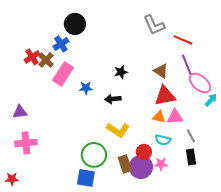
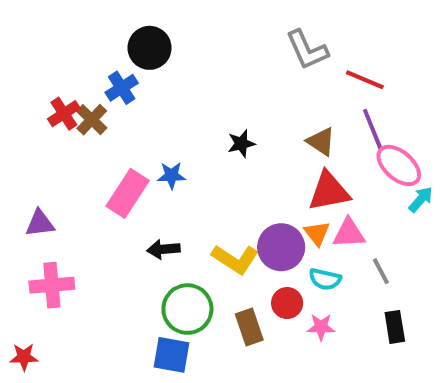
pink rectangle: (63, 74) -> (128, 193), moved
black arrow: (113, 99) -> (163, 249), moved
orange triangle: (159, 117) -> (317, 233), turned 40
black rectangle: (191, 157) -> (395, 327), moved
purple circle: (141, 167) -> (281, 247), moved

